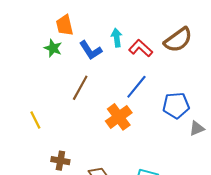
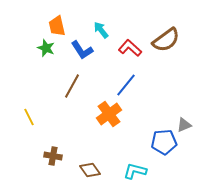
cyan arrow: (117, 38) -> (101, 30), moved, turned -30
blue pentagon: (176, 105) -> (164, 142), moved

